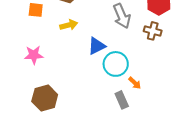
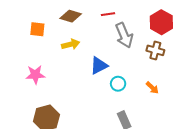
cyan circle: (116, 64) -> (118, 84), size x0.6
orange arrow: (135, 83) -> (152, 88), moved

